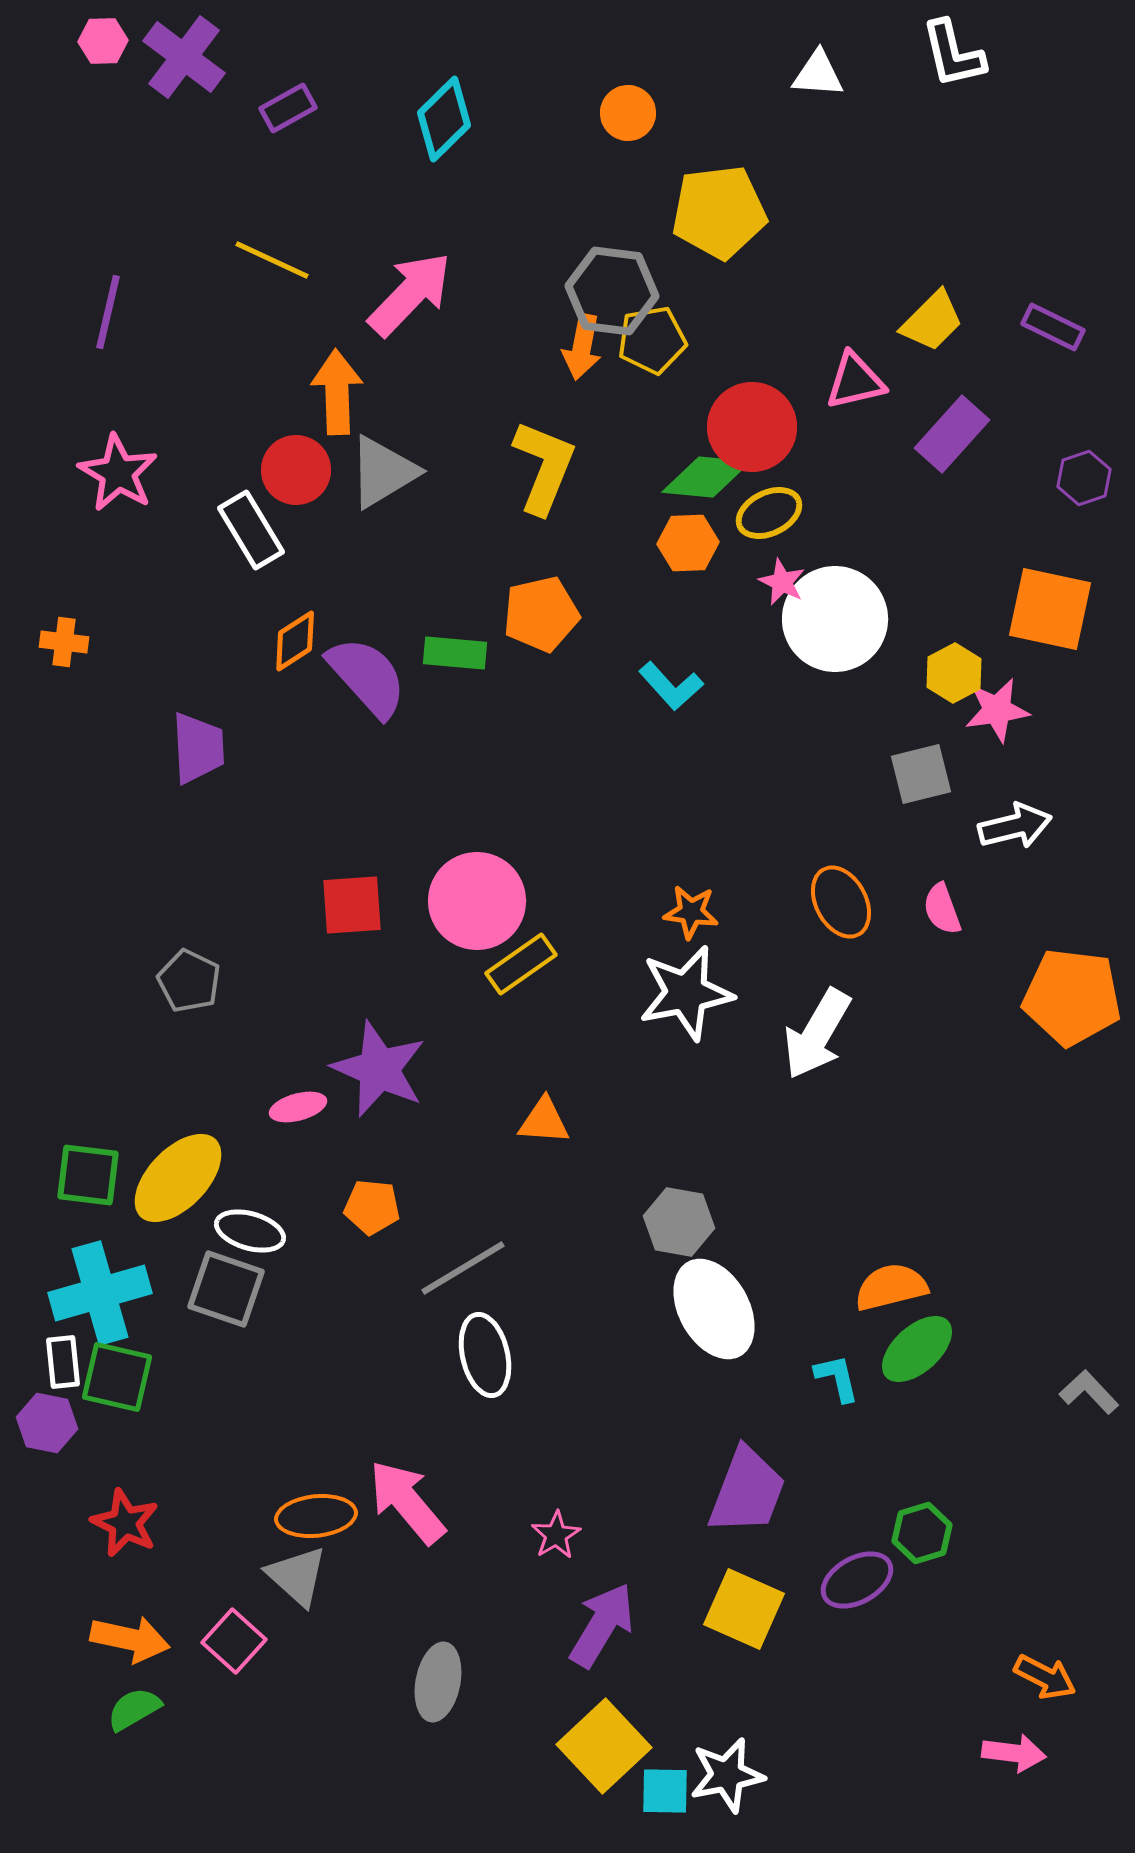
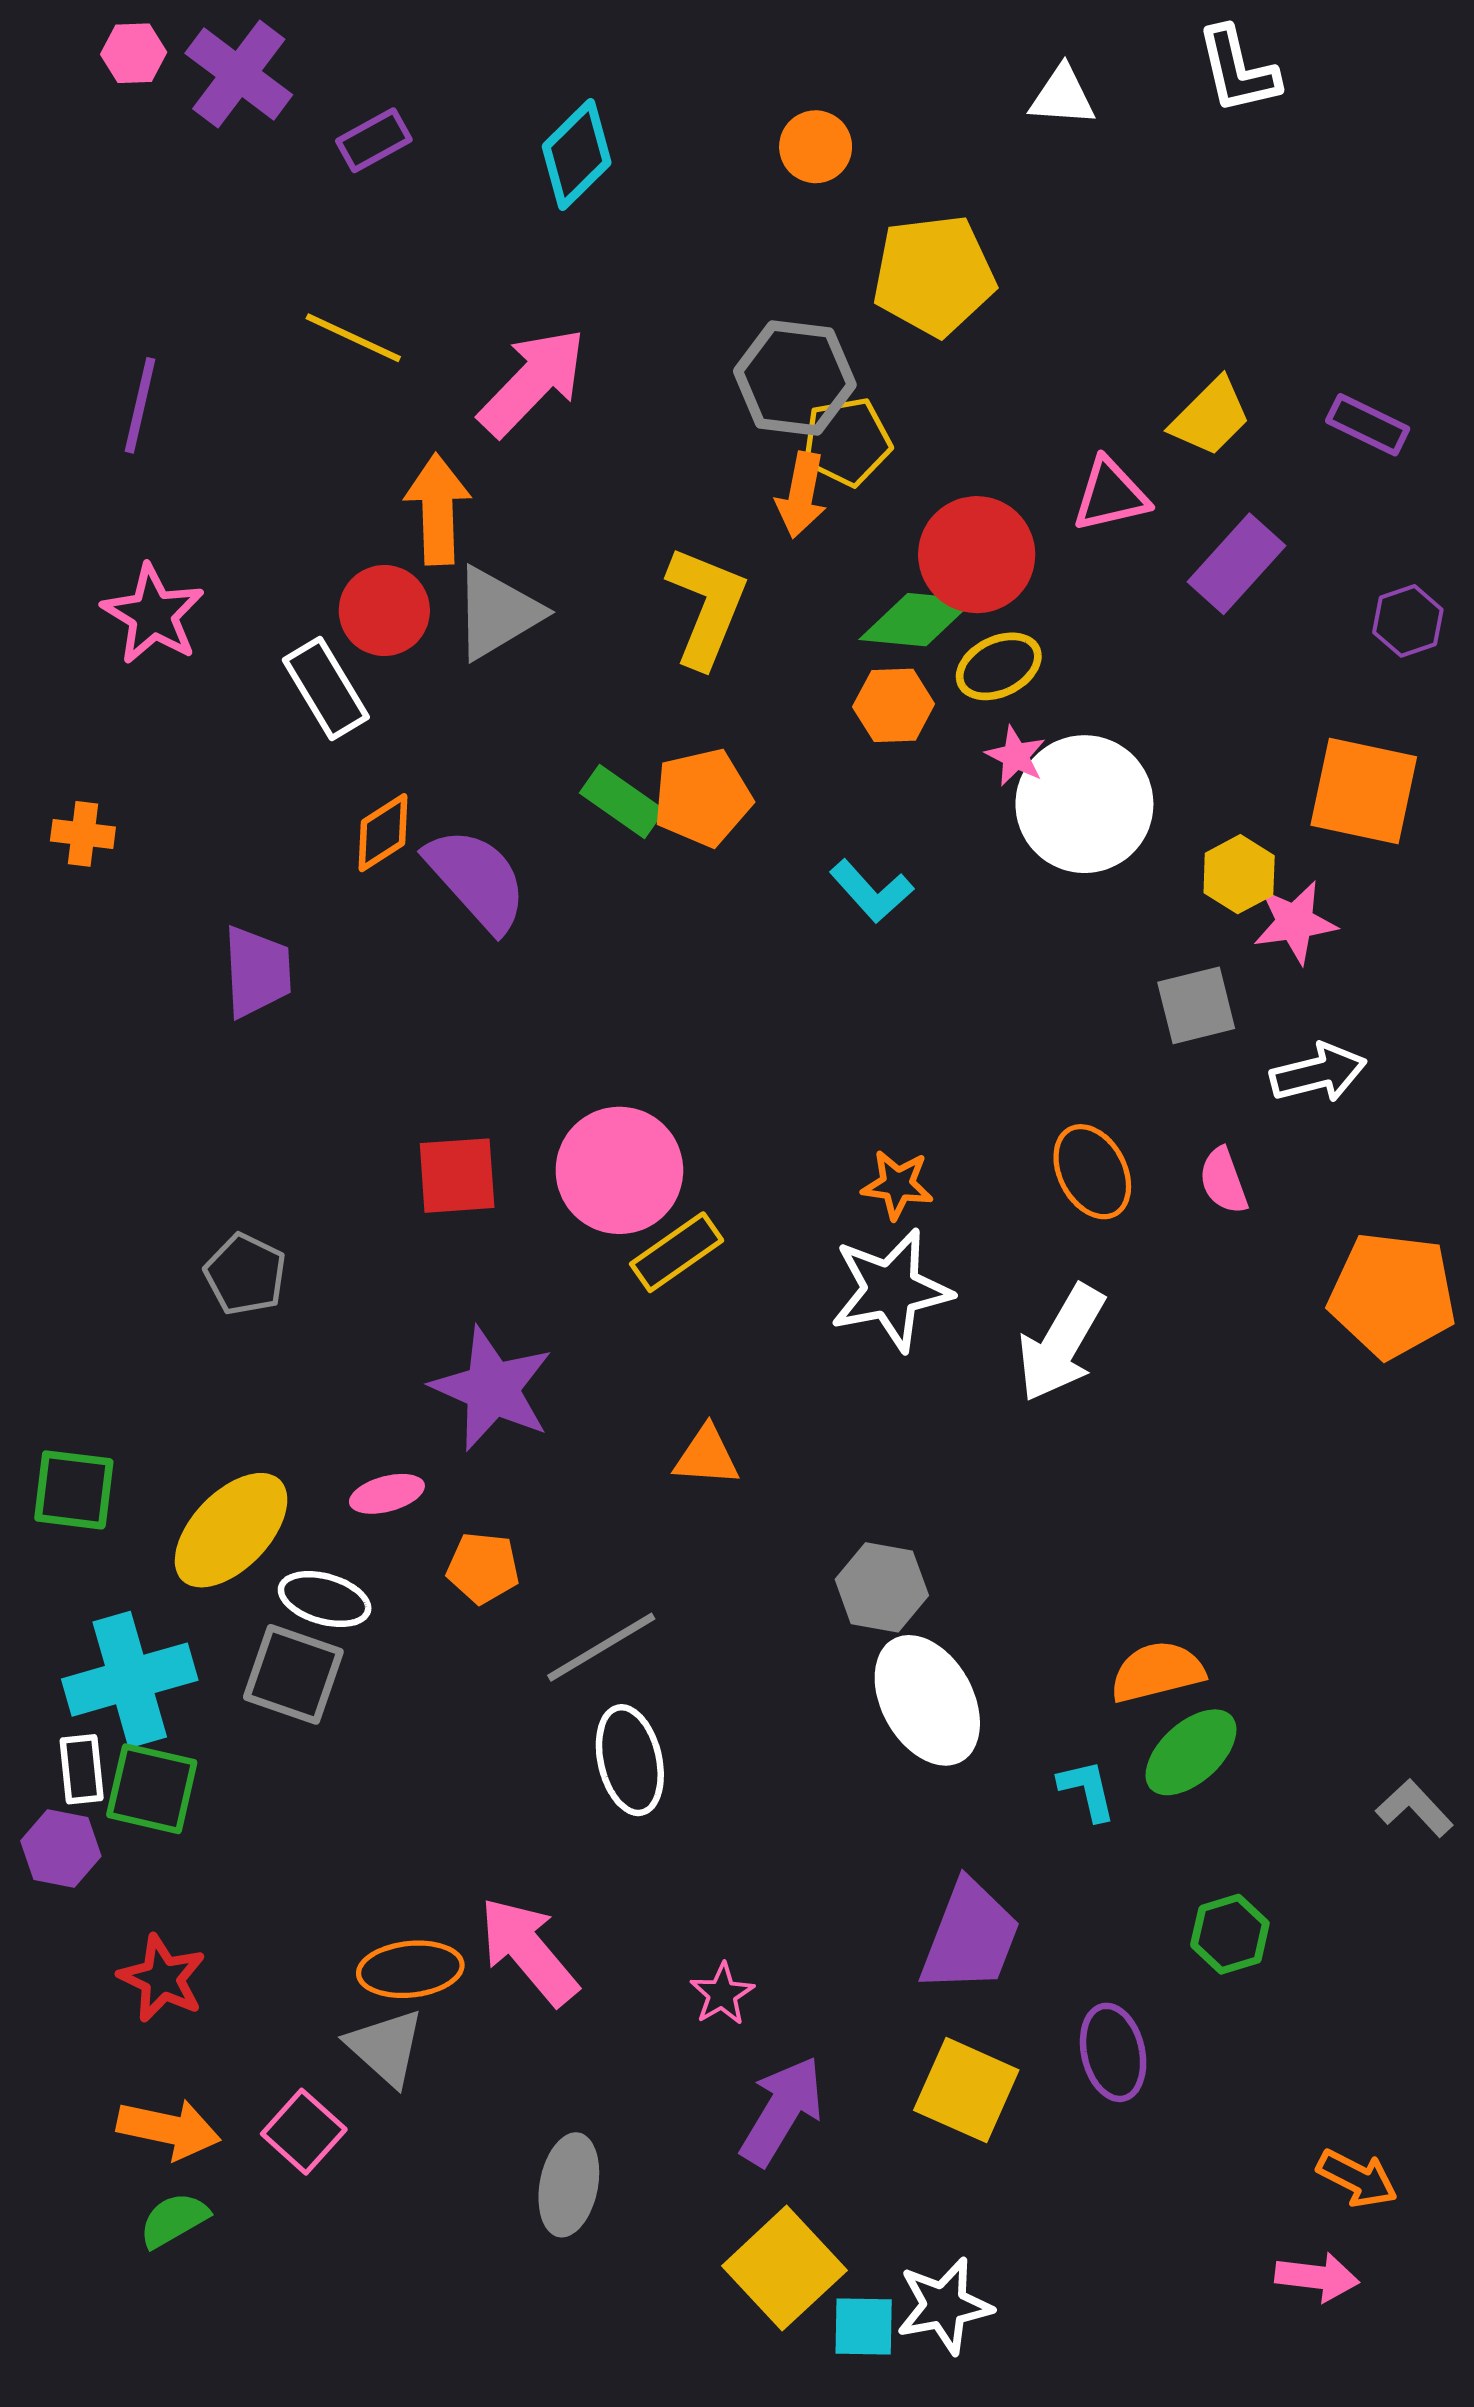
orange arrow: (582, 347) -> (801, 495), moved
green rectangle: (455, 653) -> (622, 801), moved, turned 30
pink ellipse: (298, 1107) -> (387, 1494), moved
green square: (88, 1175) -> (74, 1490), moved
green hexagon: (922, 1533) -> (1230, 1934), moved
purple ellipse: (857, 1580) -> (1113, 2052), turned -74

